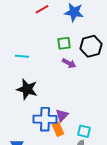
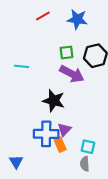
purple arrow: (69, 63) -> (72, 74), size x1.6
black star: (27, 89) -> (54, 101), moved

